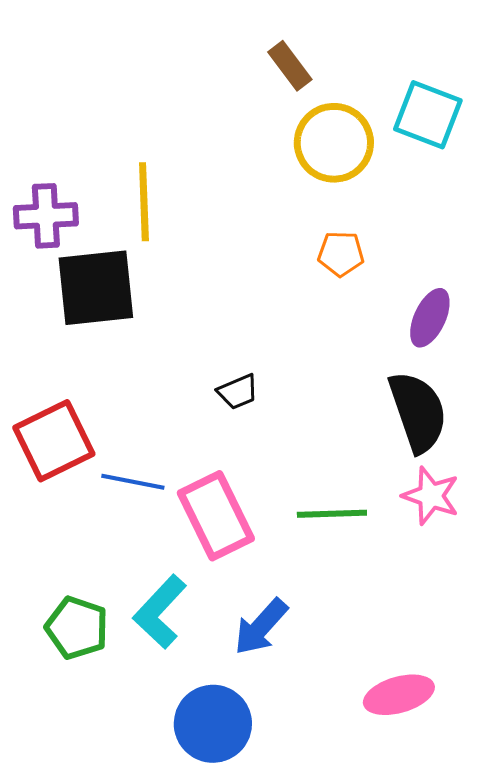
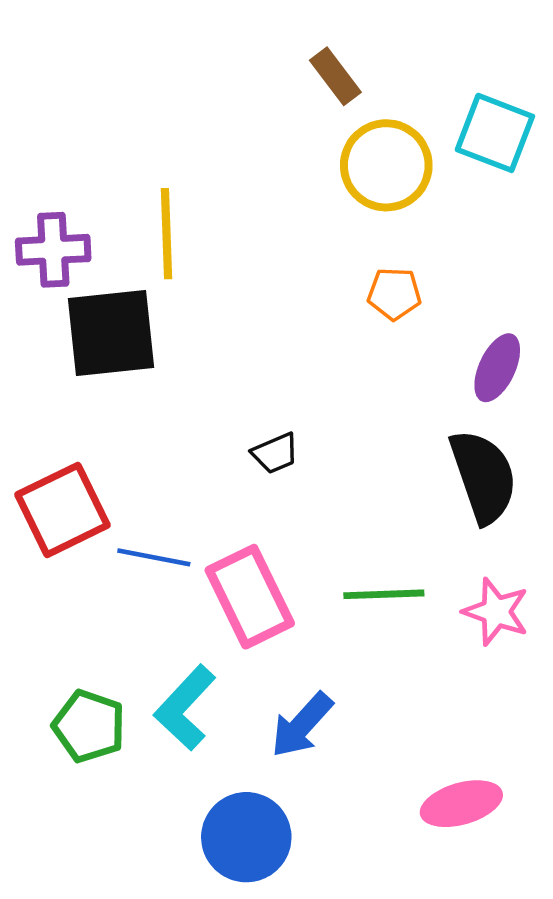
pink star: (431, 496) -> (496, 612), moved

